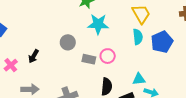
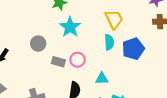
cyan star: (98, 24) -> (70, 27), turned 30
cyan triangle: (139, 79) -> (102, 79), moved

